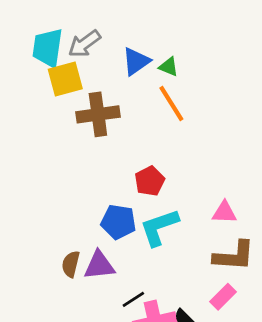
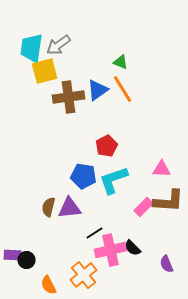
blue triangle: (136, 61) -> (98, 90), moved
pink rectangle: (223, 297) -> (144, 207), moved

